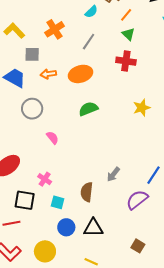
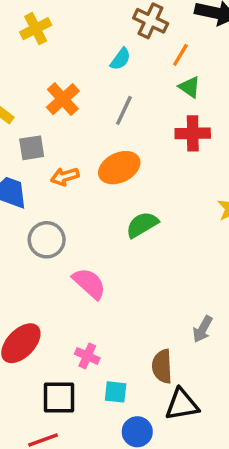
pink semicircle: (53, 138) -> (89, 283), size x1.5
black triangle: (93, 228) -> (182, 405), moved

